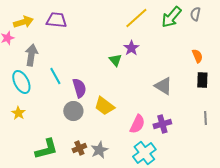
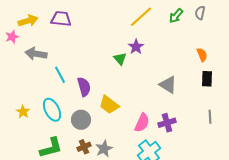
green arrow: (171, 17) -> (176, 16), size x0.7
gray arrow: (31, 55) -> (36, 54), turned -90
cyan ellipse: (21, 82) -> (52, 110), moved
gray circle: (73, 111) -> (81, 120), moved

